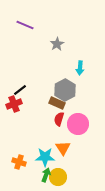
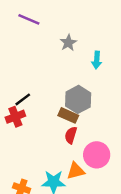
cyan arrow: (80, 68) -> (97, 60), moved
pink circle: (78, 124) -> (97, 155), moved
orange triangle: (63, 148) -> (76, 171), turned 49

